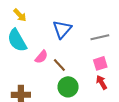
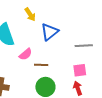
yellow arrow: (20, 15) -> (30, 14), moved
brown line: (59, 65) -> (41, 65), turned -56

